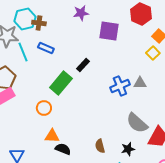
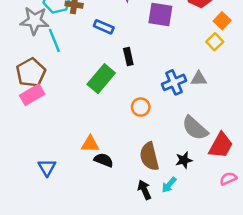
blue rectangle: (46, 48) -> (104, 27), moved
black rectangle: (83, 65) -> (128, 56), turned -56
orange circle: (44, 108) -> (141, 107), moved
brown semicircle: (100, 146) -> (149, 156), size x1.6

